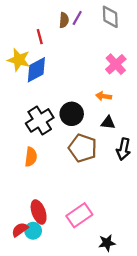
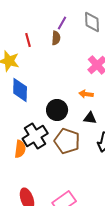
brown semicircle: (64, 20) -> (56, 38), moved
blue diamond: (36, 70) -> (20, 90), moved, turned -60
black cross: (40, 120) -> (35, 136), moved

